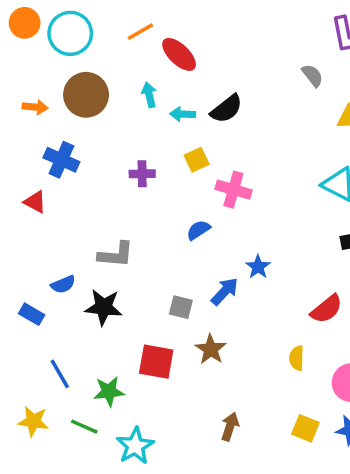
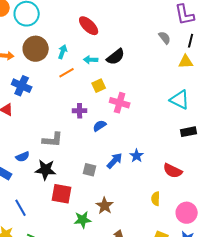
orange line: (140, 32) -> (67, 73), moved
cyan arrow: (149, 95) -> (63, 52), moved, turned 32
purple cross: (142, 174) -> (80, 111), moved
blue star: (258, 267) -> (137, 156), moved
red semicircle: (327, 309) -> (173, 171), turned 66
brown star: (211, 349) -> (105, 206), moved
red square: (156, 362) -> (62, 194), moved
green star: (109, 391) -> (83, 220), moved

